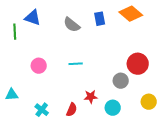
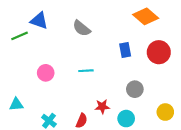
blue rectangle: (100, 19) -> (125, 50), moved
green line: (15, 32) -> (20, 36), turned 70
red circle: (138, 64) -> (159, 52), moved

